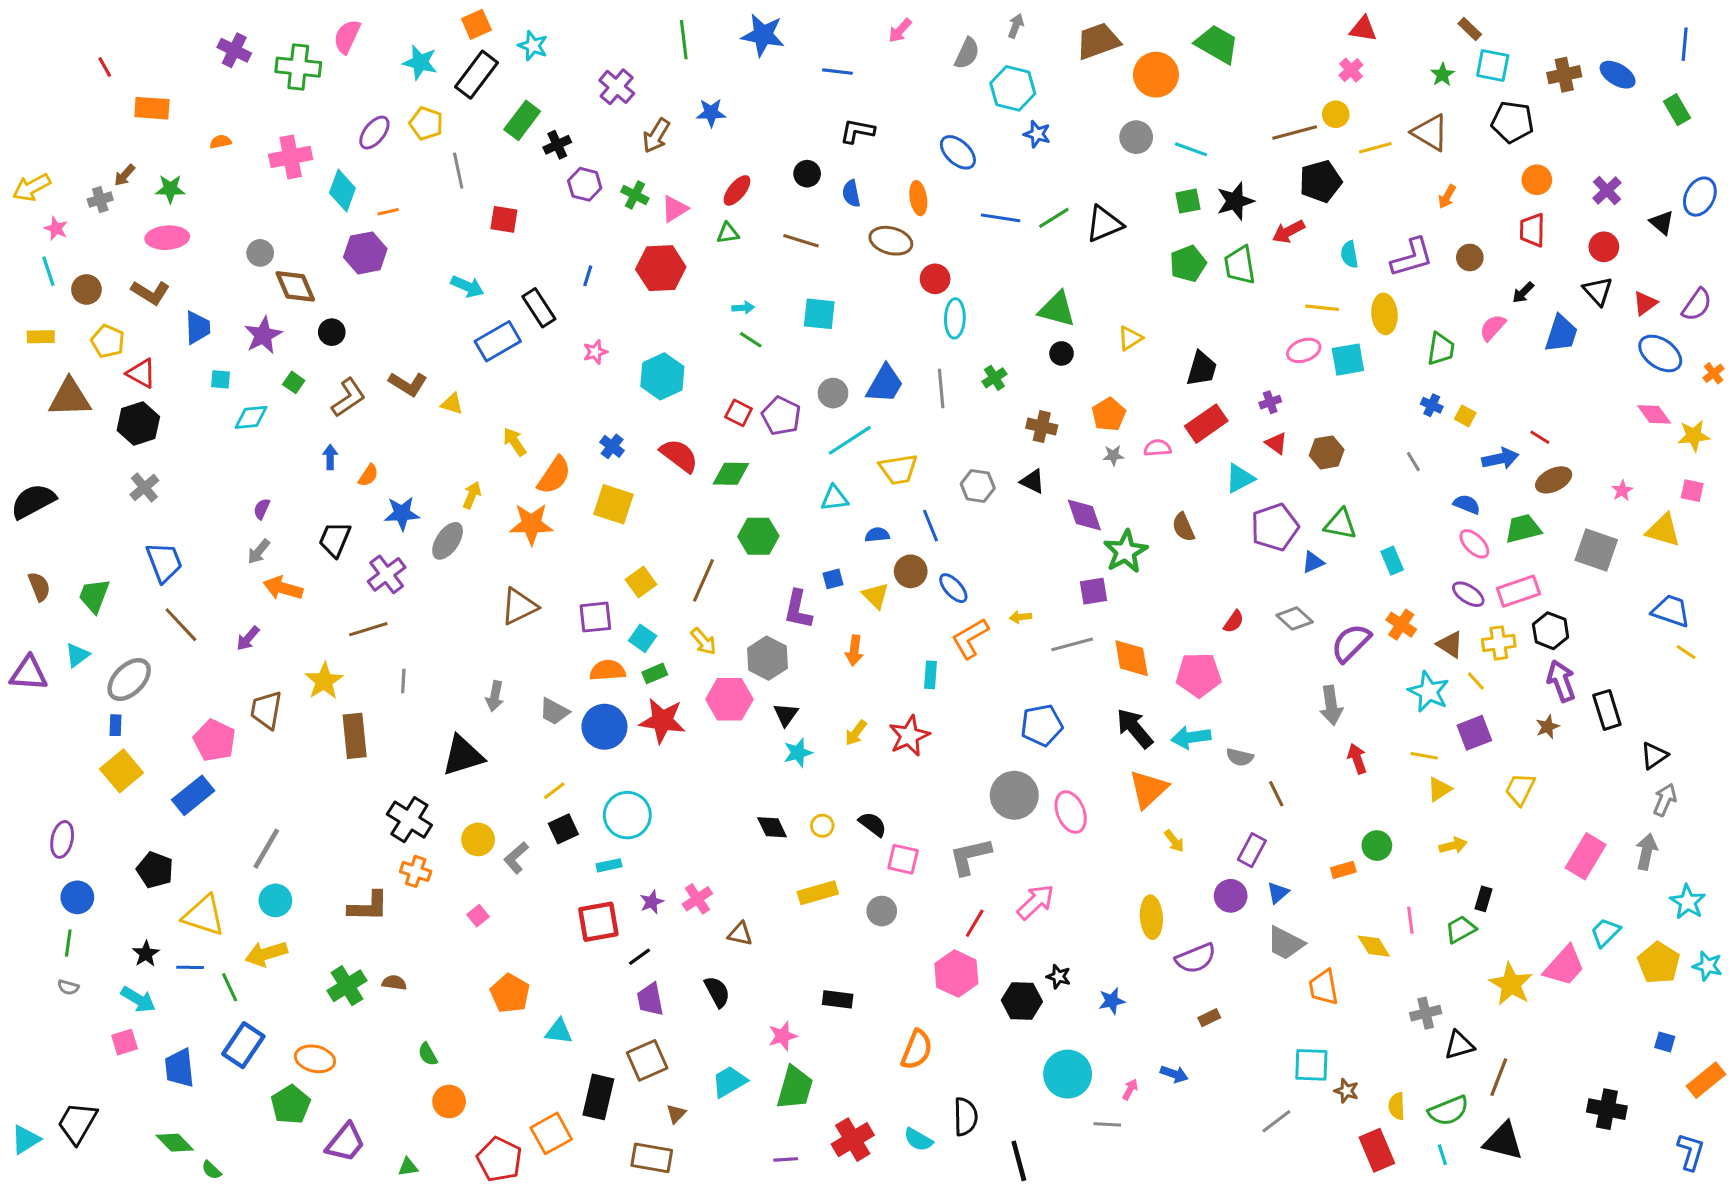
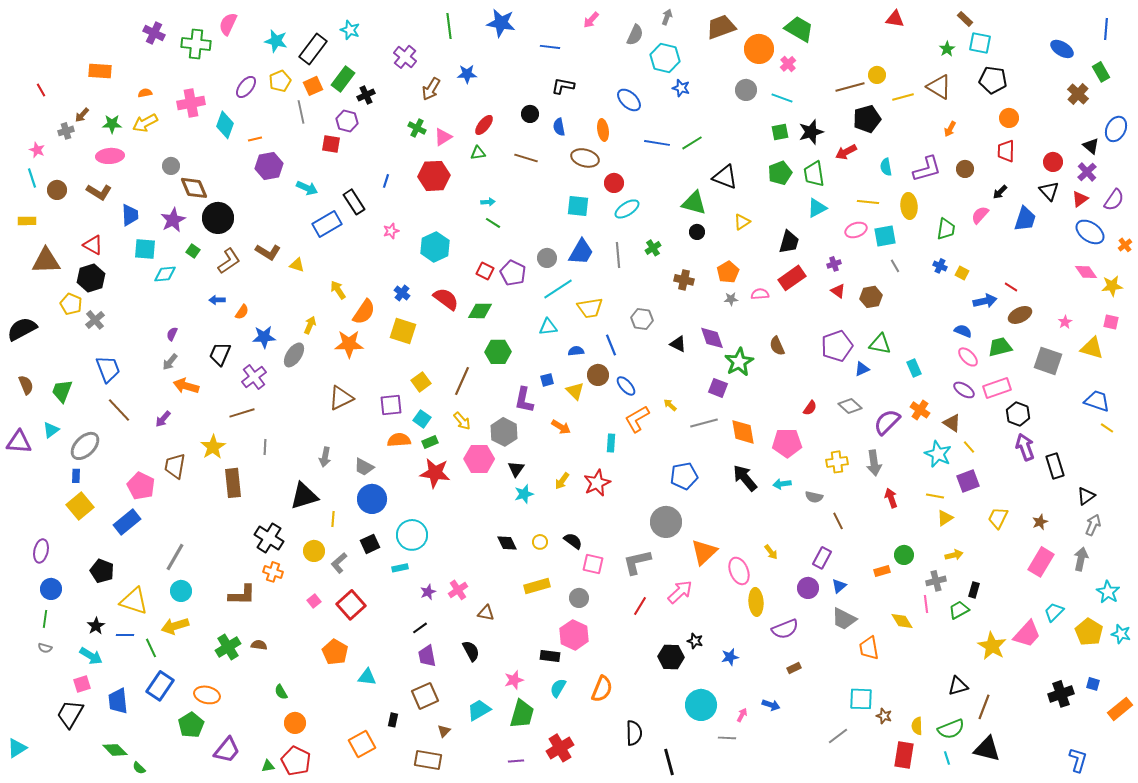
orange square: (476, 24) -> (313, 86), moved
red line: (105, 67) -> (41, 90), moved
pink cross: (1351, 70) -> (788, 64), moved
brown cross: (1564, 75) -> (1078, 94), moved, turned -35
yellow pentagon: (426, 123) -> (280, 81), turned 30
purple hexagon: (585, 184) -> (347, 121), moved
yellow arrow: (32, 187) -> (145, 123), moved
purple cross: (1607, 190) -> (1087, 172), moved
black triangle: (1104, 224) -> (725, 177), moved, turned 44
purple hexagon: (365, 253) -> (269, 166), moved
cyan square: (819, 314) -> (578, 206), moved
cyan ellipse: (955, 318) -> (627, 209), turned 55
black circle: (332, 332) -> (218, 218), size x1.8
yellow pentagon: (108, 341) -> (71, 304), moved
cyan square: (221, 379) -> (145, 249), size x1.6
blue arrow: (330, 457) -> (217, 300), turned -91
gray line: (1413, 462) -> (895, 266), moved
cyan triangle: (1240, 478) -> (817, 208), moved
black triangle: (1033, 481) -> (678, 344), moved
purple square: (1094, 591) -> (718, 388), turned 30
yellow arrow: (1020, 617) -> (670, 405), turned 48
yellow cross: (1499, 643) -> (837, 462), moved
orange arrow: (854, 651) -> (561, 427), turned -66
blue circle: (604, 727) -> (372, 499), moved
brown star: (1548, 727) -> (1040, 522), moved
cyan arrow: (1191, 737) -> (782, 484), size x0.7
orange triangle: (1148, 789) -> (704, 552), moved
yellow line: (554, 791) -> (333, 519), moved, turned -49
pink ellipse: (1071, 812) -> (739, 571), moved
red square: (598, 922) -> (351, 605), moved, turned -32
pink hexagon: (956, 974) -> (574, 635), moved
gray cross: (1426, 1013) -> (936, 581), moved
black rectangle: (598, 1097) -> (393, 720), size x0.5
black cross: (1607, 1109) -> (1061, 694), moved, turned -30
black trapezoid: (77, 1123) -> (70, 714), moved
cyan semicircle: (918, 1140) -> (558, 688), moved, turned 90
red rectangle: (1377, 1150) -> (904, 755), turned 32
blue L-shape: (1691, 1152) -> (1078, 760), moved
red pentagon: (499, 1159) -> (296, 761), moved

